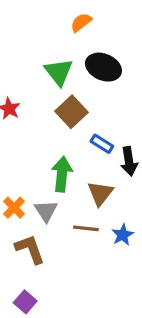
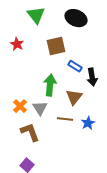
green triangle: (59, 72) -> (36, 15), moved
brown square: (72, 112) -> (56, 46), turned 30

